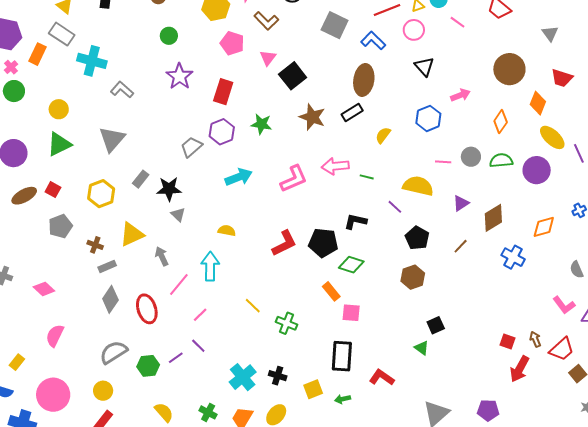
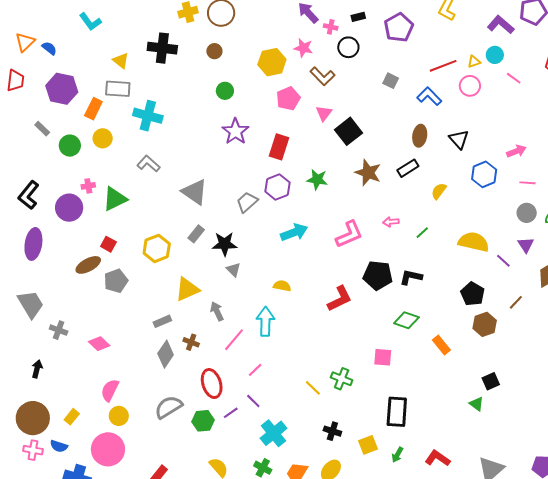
gray square: (335, 25) -> (391, 81), size x0.6
gray rectangle: (62, 34) -> (118, 89), turned -30
pink pentagon: (232, 43) -> (288, 99), turned 30
pink cross: (11, 67) -> (88, 186), moved, turned 32
black triangle: (424, 67) -> (459, 139), moved
brown ellipse: (364, 80) -> (420, 136), size x0.7
gray L-shape: (122, 90) -> (149, 164), moved
yellow circle: (59, 109) -> (103, 138), moved
gray triangle: (112, 139) -> (195, 192), moved, turned -36
pink line: (443, 162) -> (528, 183), moved
pink arrow: (335, 166) -> (391, 222), size x0.6
green line: (367, 177) -> (422, 233), turned -56
brown ellipse: (24, 196) -> (88, 265), moved
purple triangle: (461, 203) -> (526, 245), moved, turned -30
purple line: (395, 207) -> (503, 261), moved
black pentagon: (323, 243) -> (378, 275), moved
brown cross: (95, 245) -> (191, 342), moved
brown hexagon: (413, 277) -> (485, 324), moved
orange rectangle: (331, 291) -> (441, 345), moved
yellow line: (253, 306) -> (313, 388), moved
red ellipse: (147, 309) -> (212, 384), moved
pink square: (351, 313) -> (383, 357), moved
cyan cross: (243, 377) -> (274, 433), moved
red L-shape: (382, 377) -> (438, 458), moved
yellow circle: (103, 391) -> (119, 416), moved
green arrow: (343, 399) -> (397, 455), turned -49

